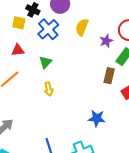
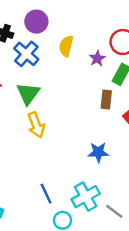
green triangle: (45, 62) -> (28, 94), size x1.5
yellow arrow: (49, 89) -> (36, 125), size x1.5

